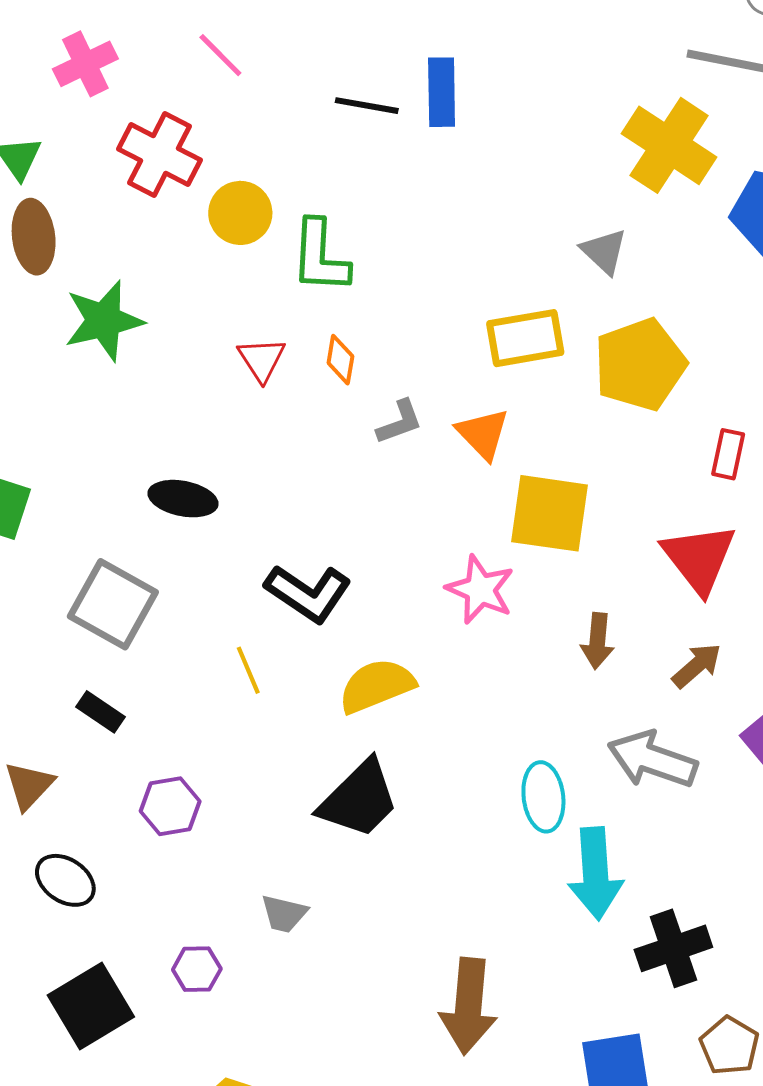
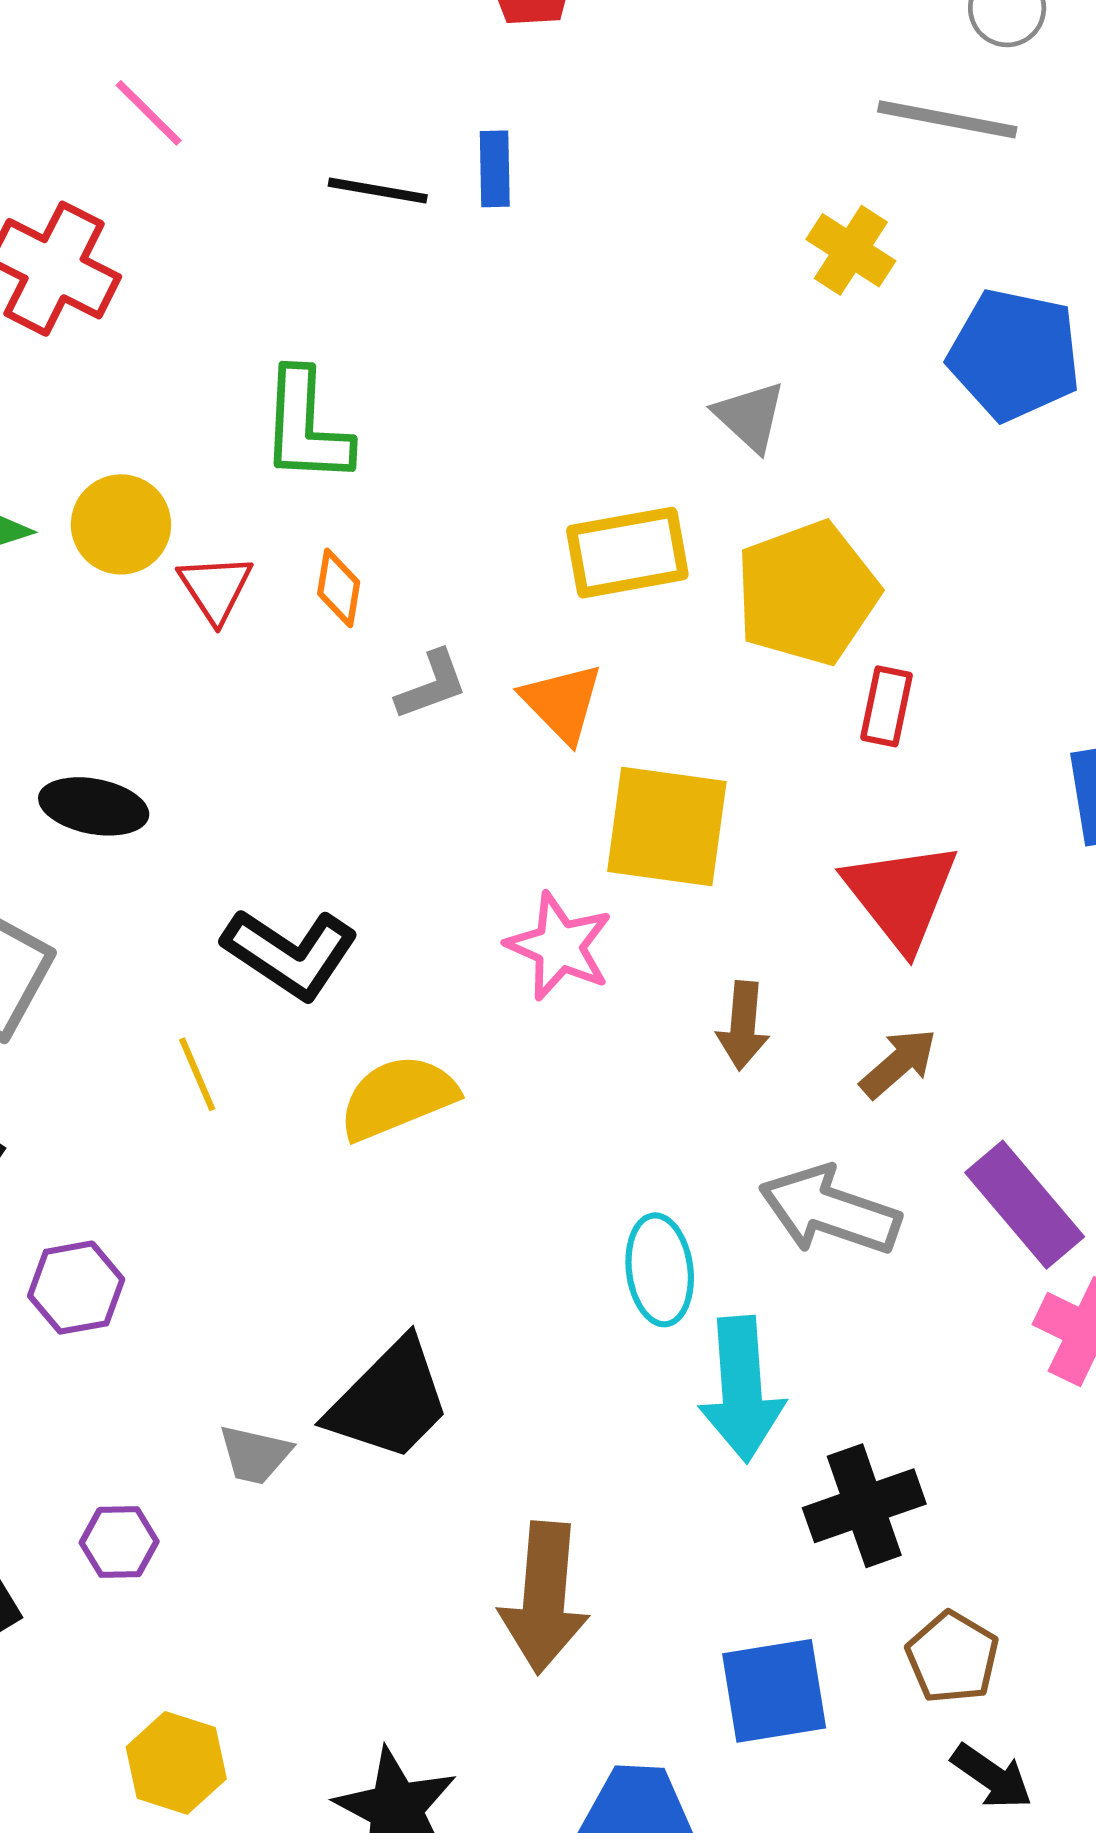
blue rectangle: (442, 92) -> (495, 169), size x0.7
yellow cross: (669, 145) -> (851, 250), size x0.6
yellow circle: (240, 213) -> (121, 524), moved
red rectangle: (728, 454) -> (887, 706), moved
black trapezoid: (359, 799) -> (389, 1400), moved

